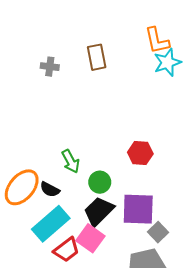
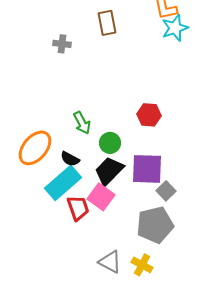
gray cross: (50, 67) -> (62, 44), moved
black semicircle: (50, 189) -> (70, 159), moved
red trapezoid: (66, 250) -> (78, 208), turned -72

